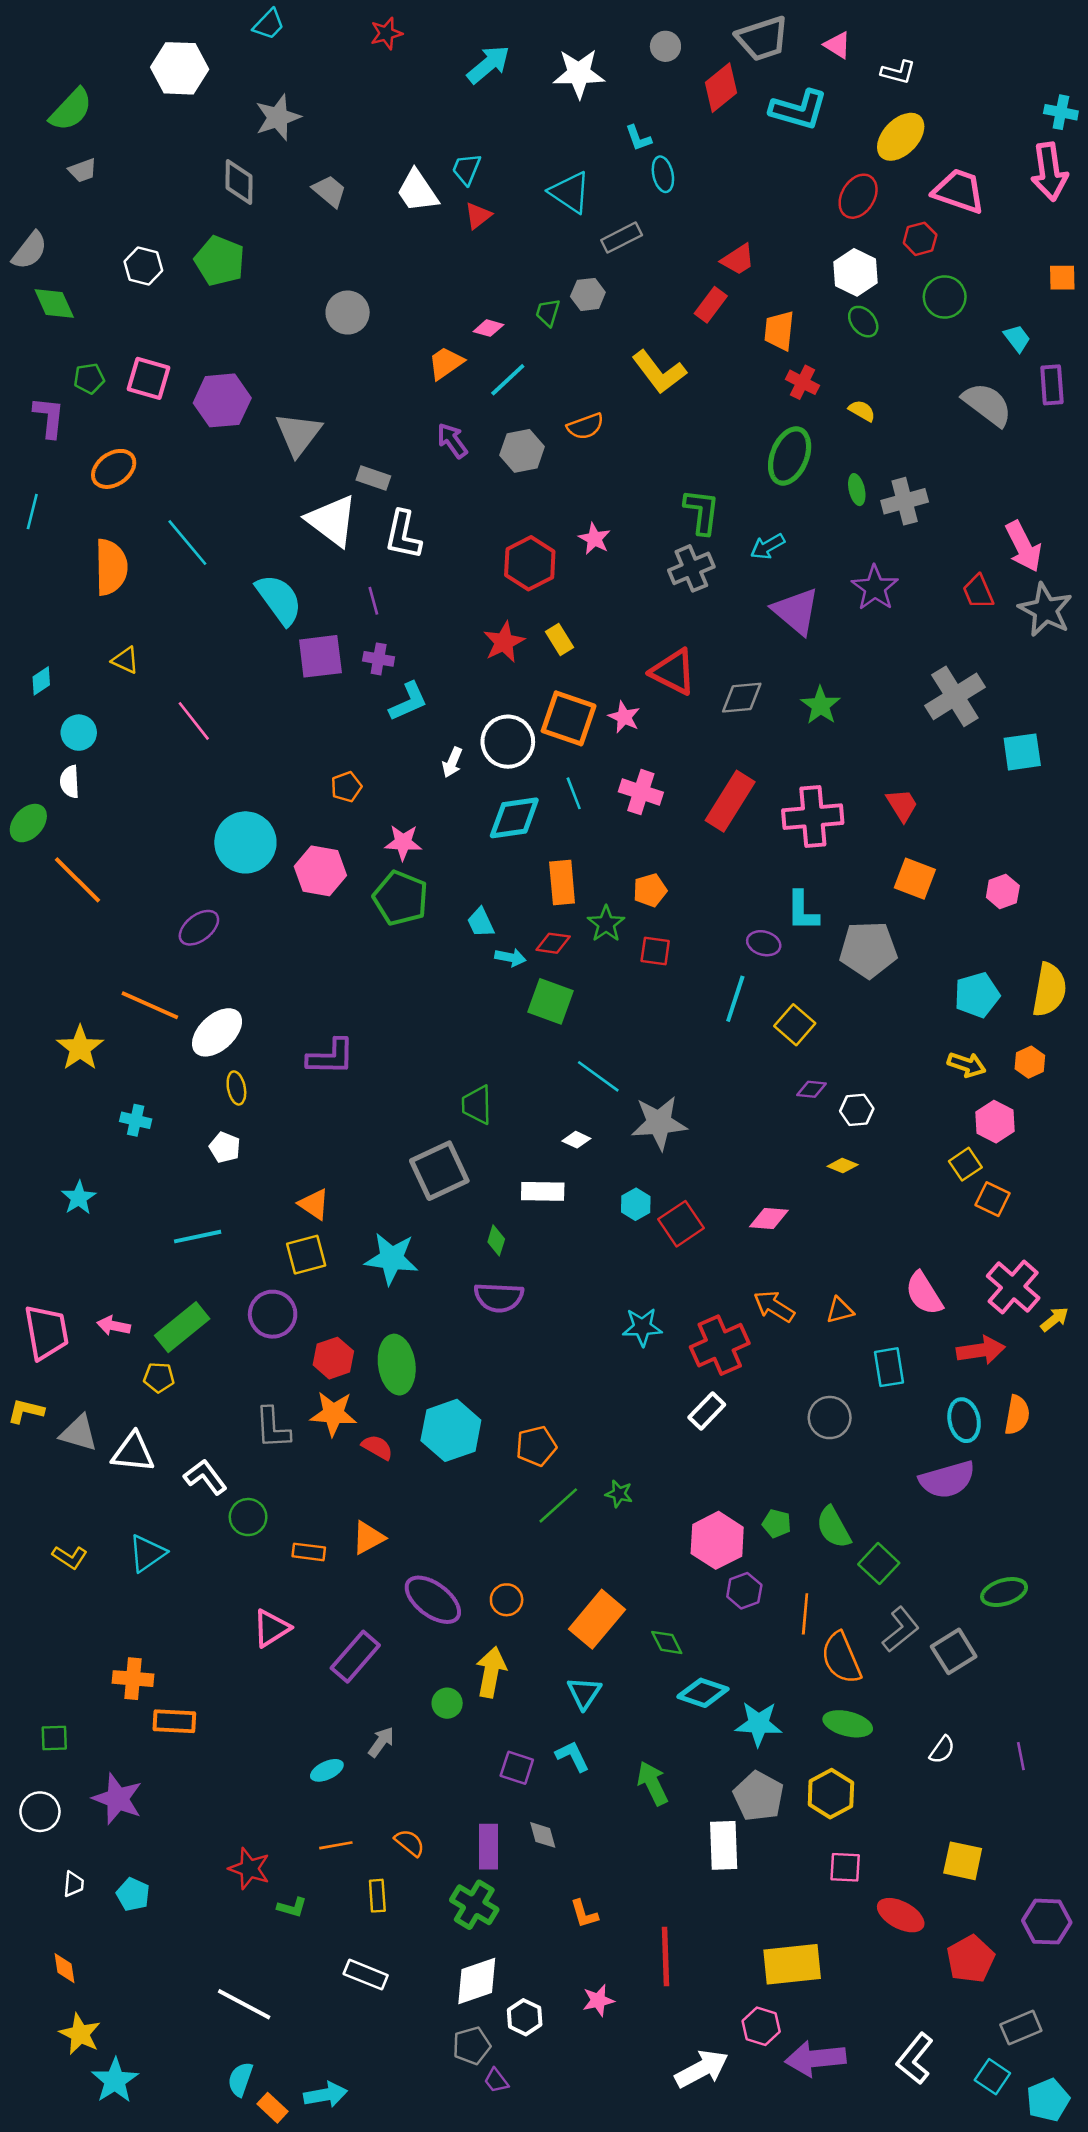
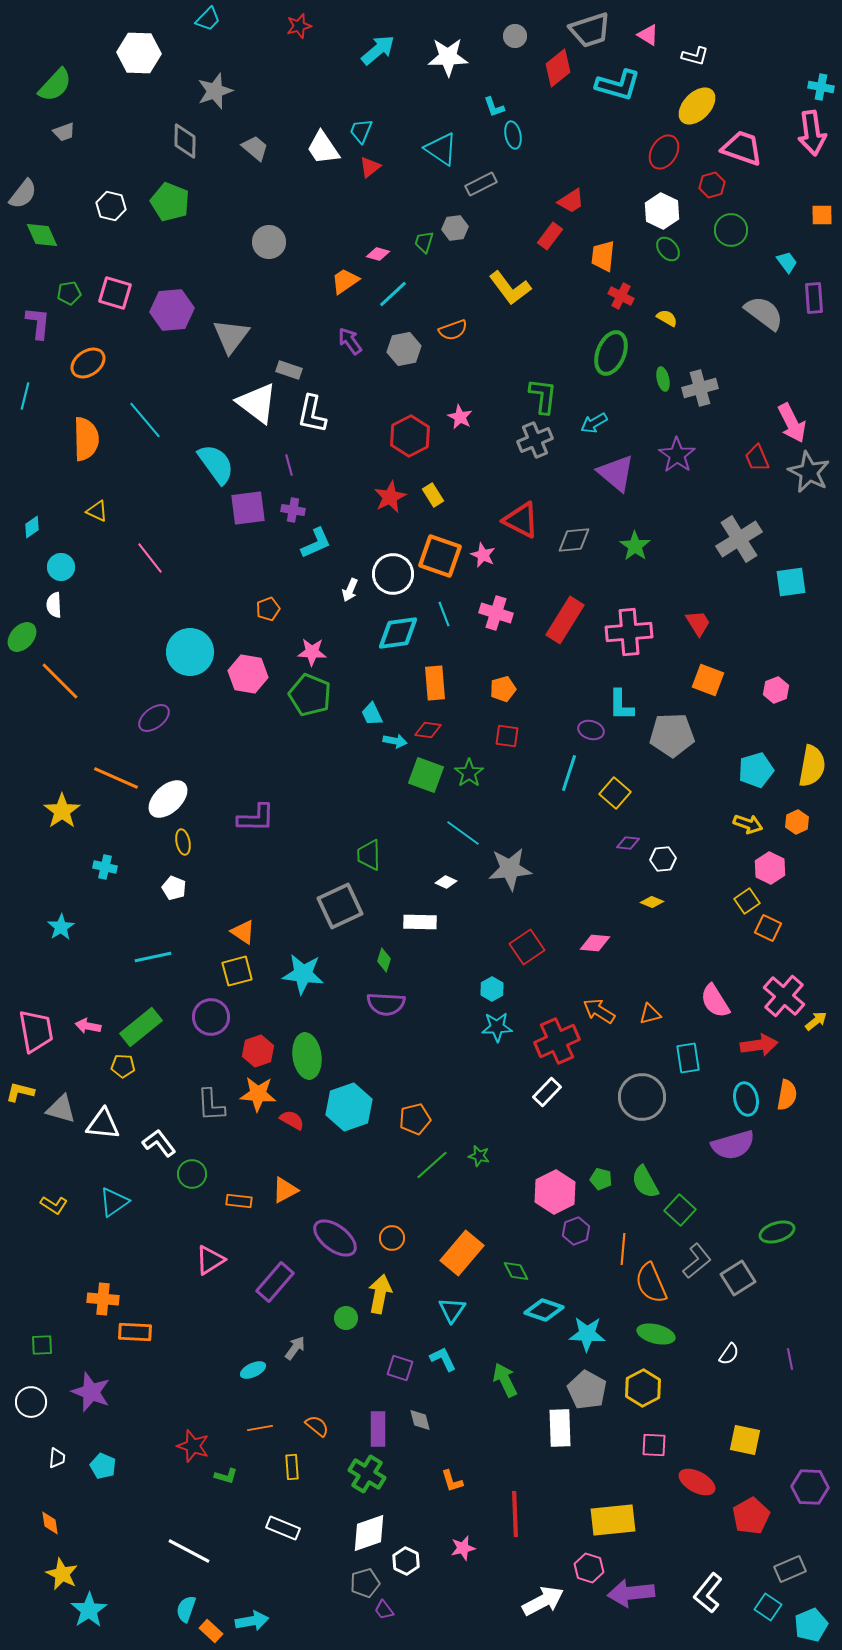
green star: (606, 924) -> (469, 773), moved
cyan hexagon: (636, 1204) -> (492, 989), moved
gray circle: (830, 1418) -> (642, 1097), size x1.4

